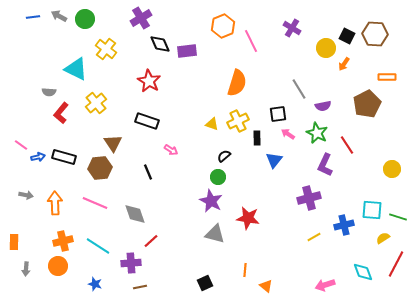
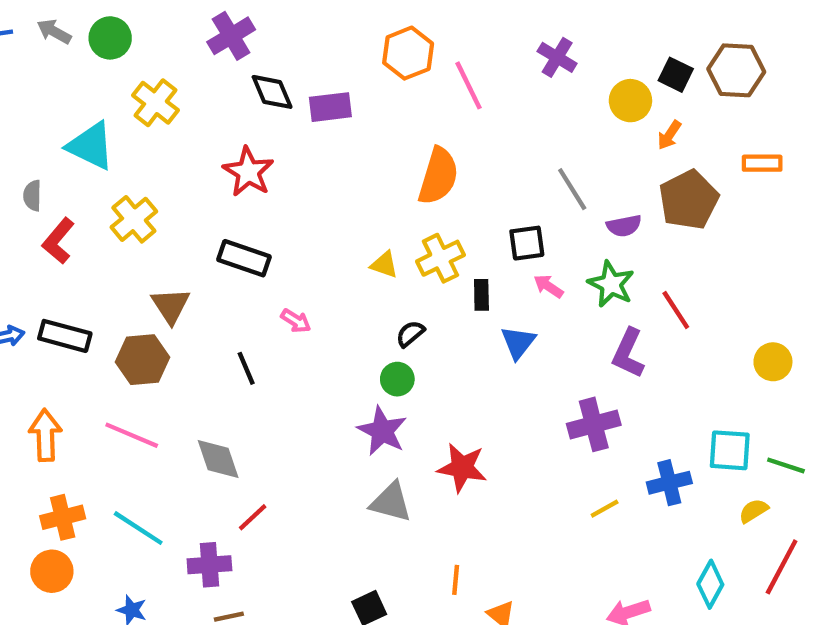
gray semicircle: (49, 92) -> (32, 196), turned 88
brown pentagon: (367, 104) -> (689, 200), moved
cyan diamond: (363, 272) -> (710, 584), turned 50

